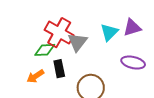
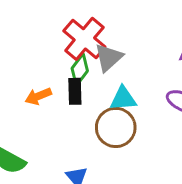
cyan triangle: (109, 32) -> (123, 99), moved, turned 30
green diamond: (45, 50) -> (80, 70), moved, turned -60

